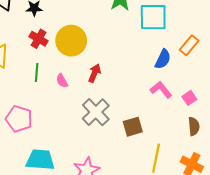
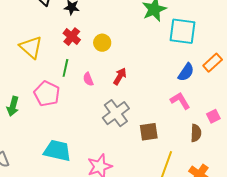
yellow circle: (71, 41) -> (102, 43), size x0.6
pink square: (189, 98) -> (213, 116), moved
pink pentagon: (19, 119) -> (47, 94), moved
brown semicircle: (194, 126) -> (196, 133), moved

